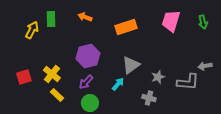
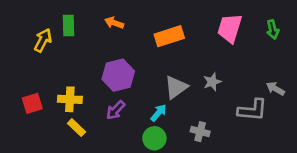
gray arrow: (205, 66) -> (275, 89), turned 40
yellow cross: (52, 74) -> (70, 99), turned -36
gray star: (158, 77) -> (212, 82), moved
green circle: (90, 103) -> (154, 138), moved

